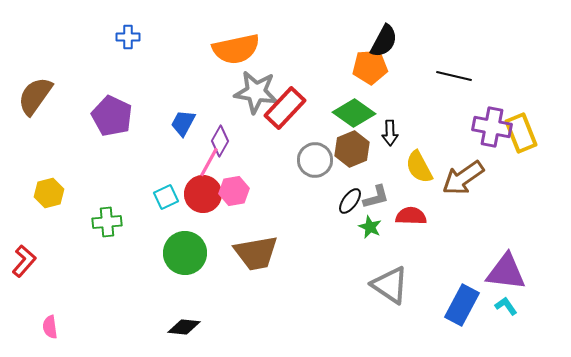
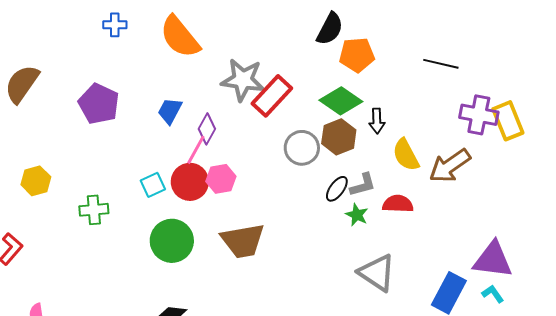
black semicircle: (384, 41) -> (330, 29), moved
orange semicircle: (236, 49) -> (180, 37), moved, turned 63

